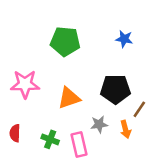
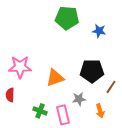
green pentagon: (65, 41) -> (67, 18), moved
orange arrow: (125, 129) -> (100, 111), moved
red semicircle: (15, 133) -> (10, 95), moved

